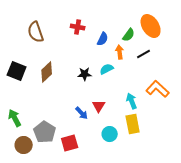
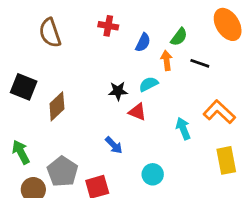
orange ellipse: (151, 26) -> (228, 24), moved
black line: (144, 54) -> (200, 63), turned 48
brown diamond: (47, 72) -> (57, 106), moved
red triangle: (99, 106) -> (137, 112), moved, turned -40
yellow rectangle: (133, 124) -> (226, 160), moved

